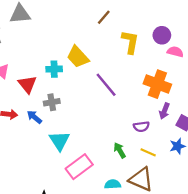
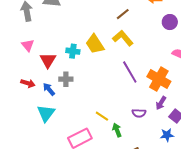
purple circle: (162, 35) -> (170, 22), moved
yellow L-shape: (130, 42) -> (123, 38), moved, turned -60
purple line: (106, 85) -> (130, 72), moved
cyan triangle: (59, 141) -> (46, 113), moved
yellow line: (148, 152) -> (102, 116), moved

